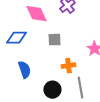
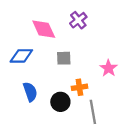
black circle: (52, 90) -> (60, 102), moved

